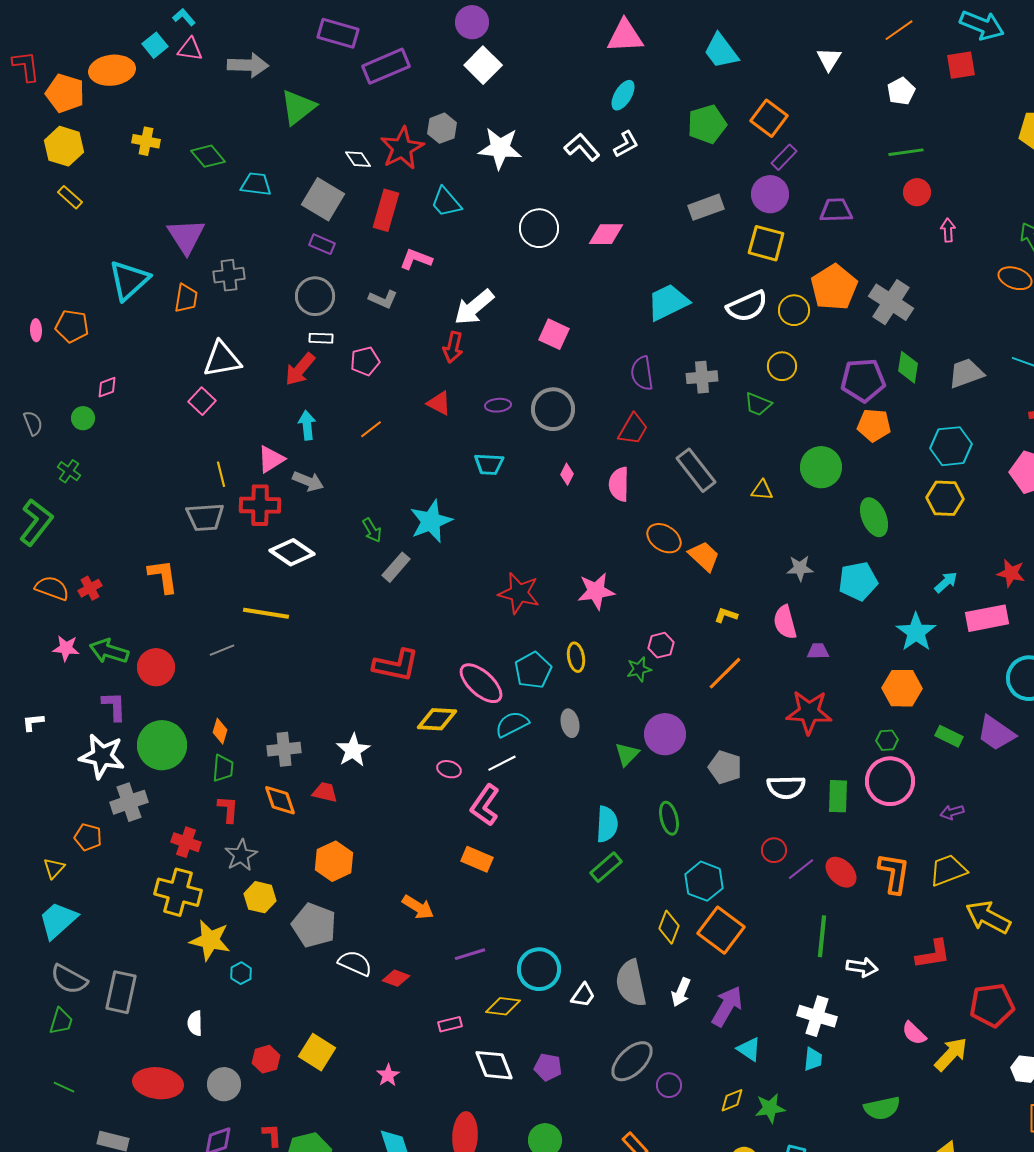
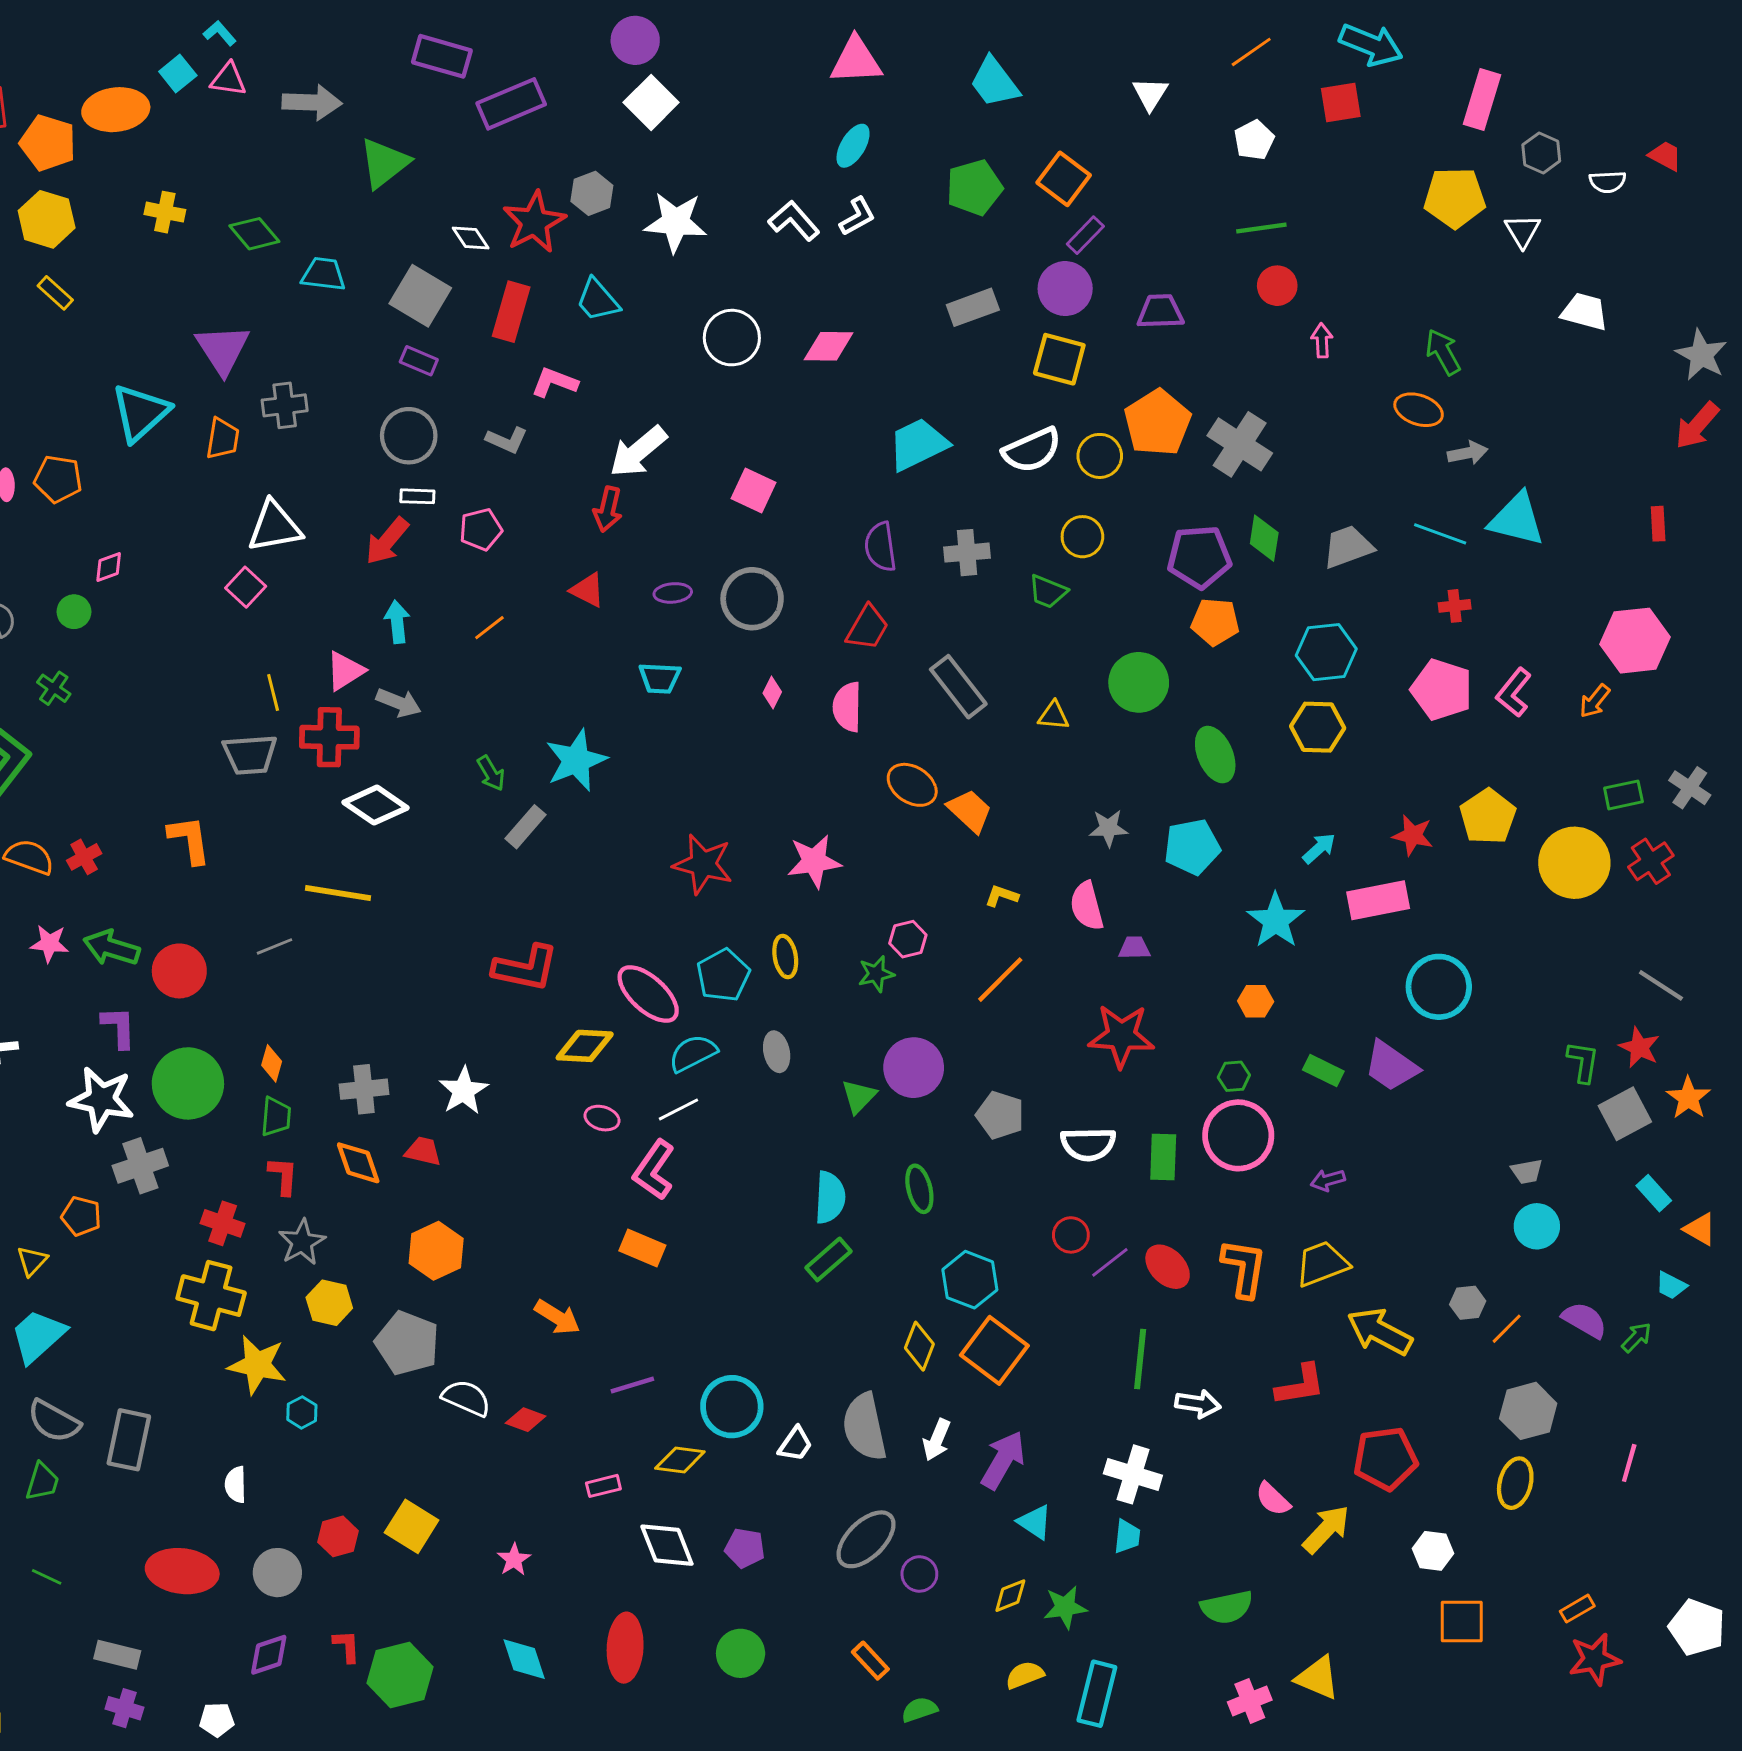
orange hexagon: (902, 688) -> (1256, 1001), size x0.6

